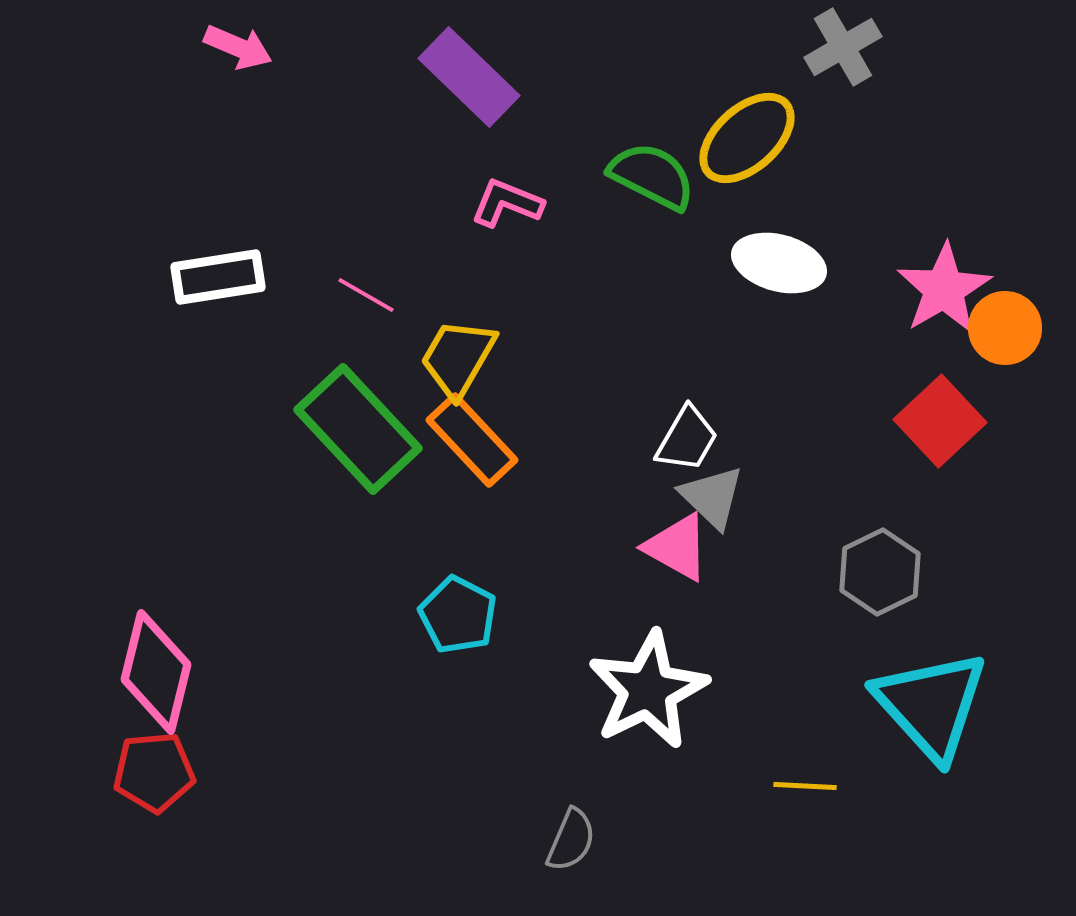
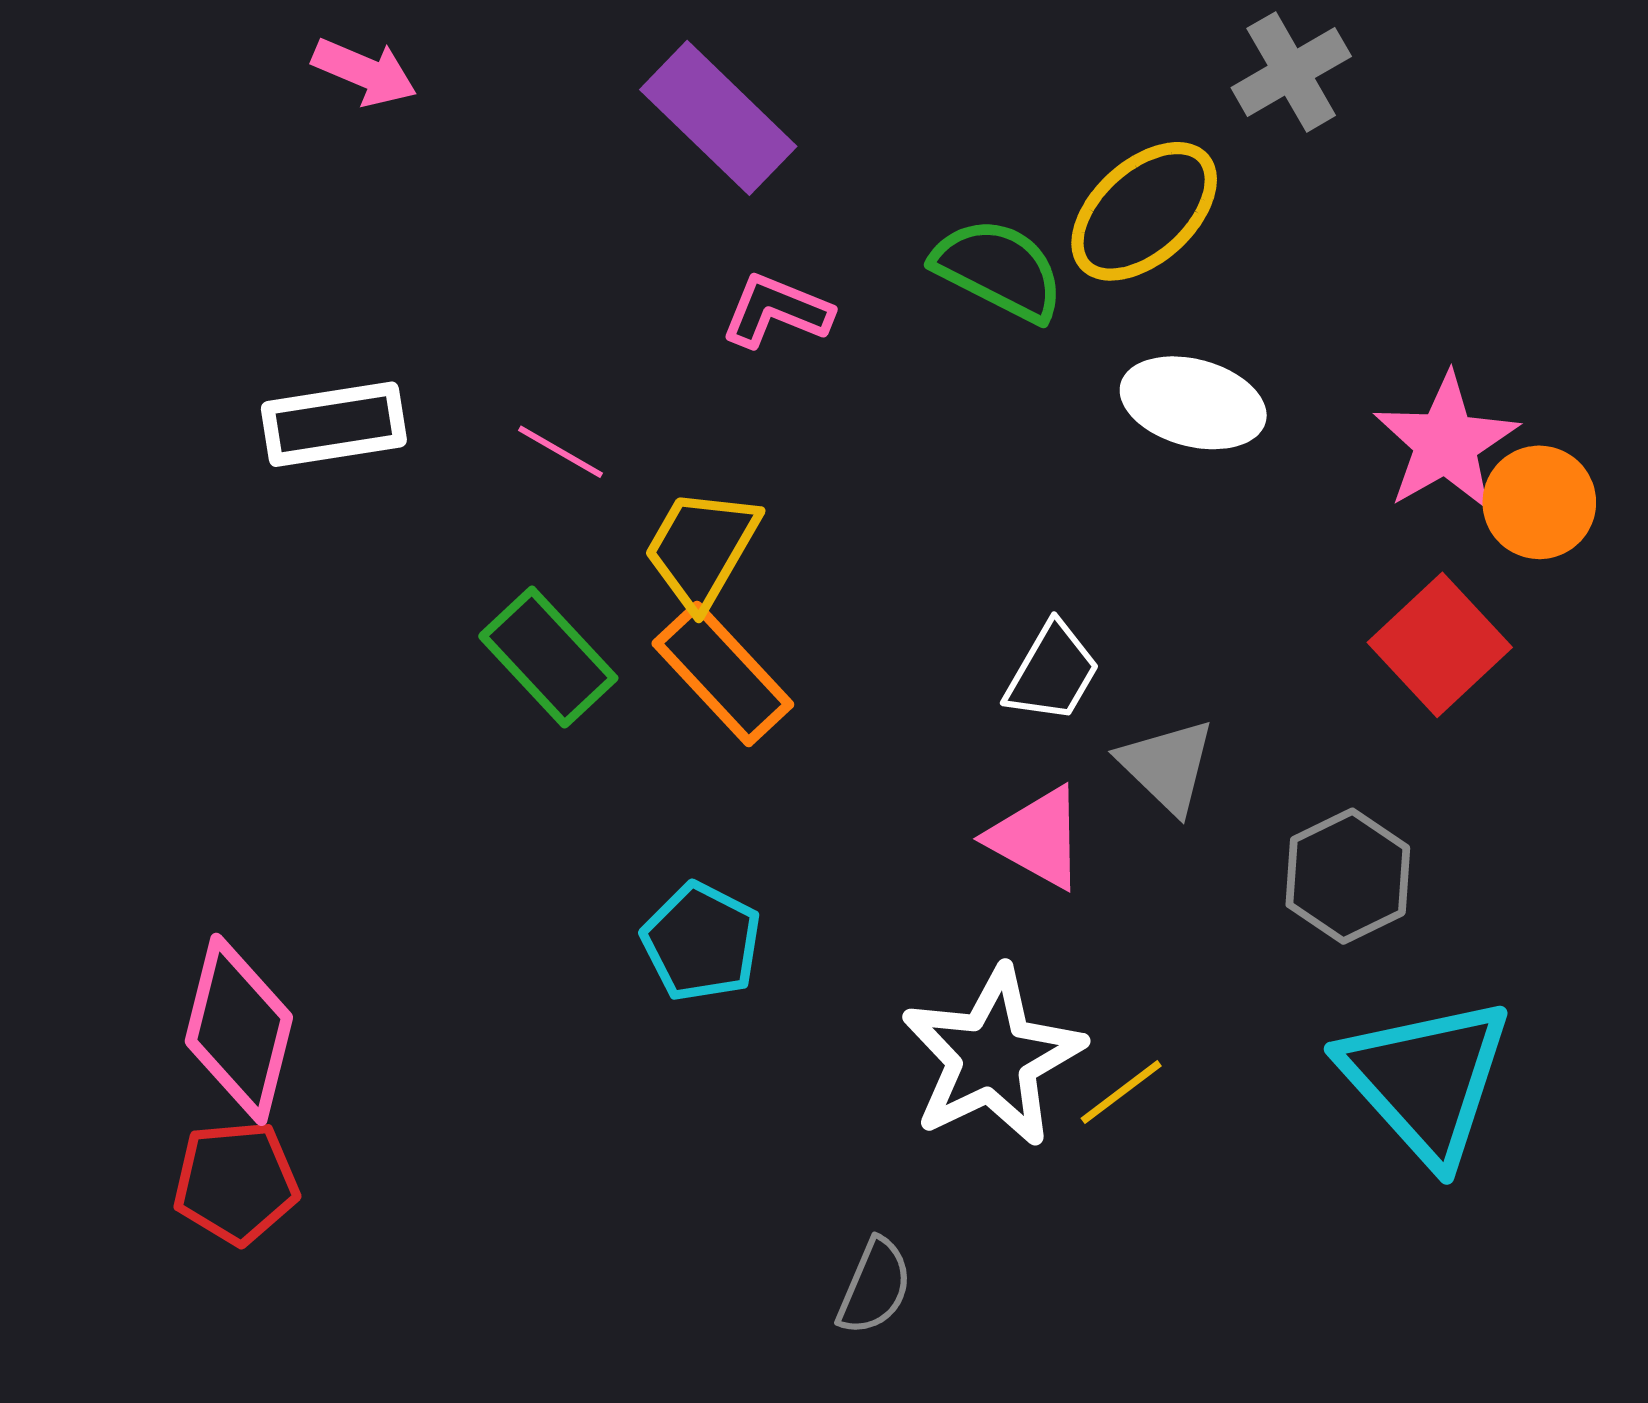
green rectangle: (358, 429) -> (548, 657), size x0.7
gray triangle: (712, 497) -> (1167, 766), moved
yellow line: (805, 786) -> (1121, 1092), moved, turned -40

